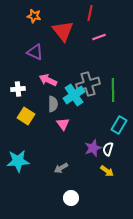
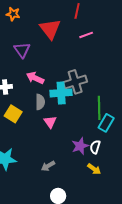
orange star: (34, 16) -> (13, 14), moved
purple triangle: (35, 52) -> (22, 50), turned 30
green line: (113, 90) -> (99, 108), moved
cyan cross: (74, 95) -> (61, 93), turned 30

